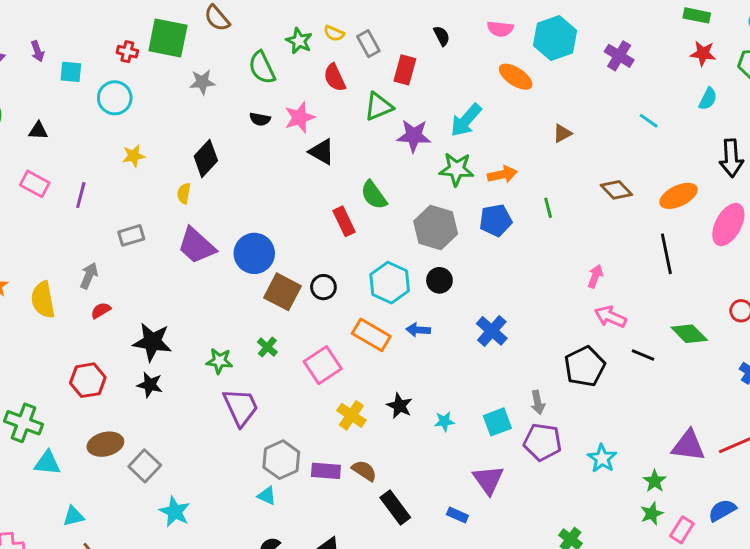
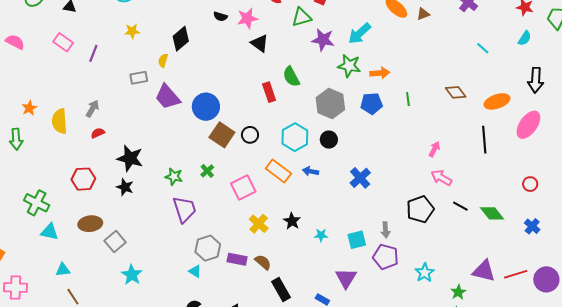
brown triangle: (562, 133) -> (423, 14), moved
gray rectangle: (131, 235) -> (139, 78), moved
green diamond: (689, 334) -> (492, 213), moved

